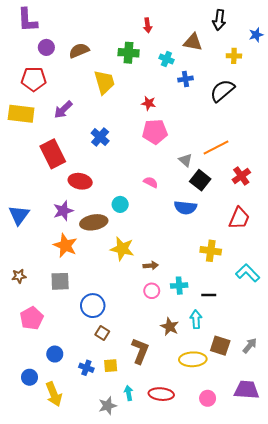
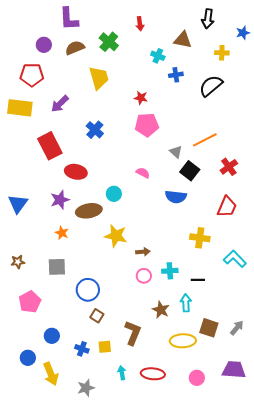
purple L-shape: (27, 20) -> (69, 19), moved
green cross: (129, 53) -> (109, 42), moved, turned 36
orange star: (65, 246) -> (62, 233), size x0.6
gray star: (107, 406) -> (86, 388), moved

